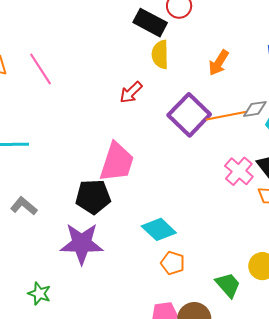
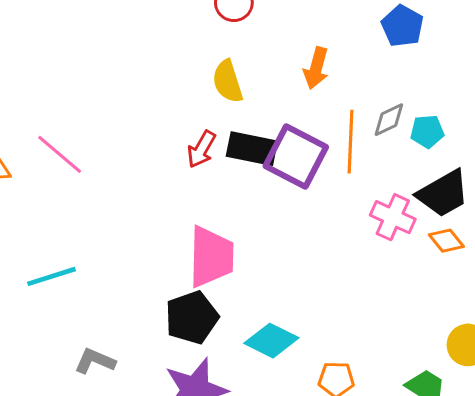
black rectangle: (150, 23) -> (252, 149), moved
orange line: (226, 116) -> (350, 142), turned -60
cyan diamond: (159, 229) -> (271, 341), moved

